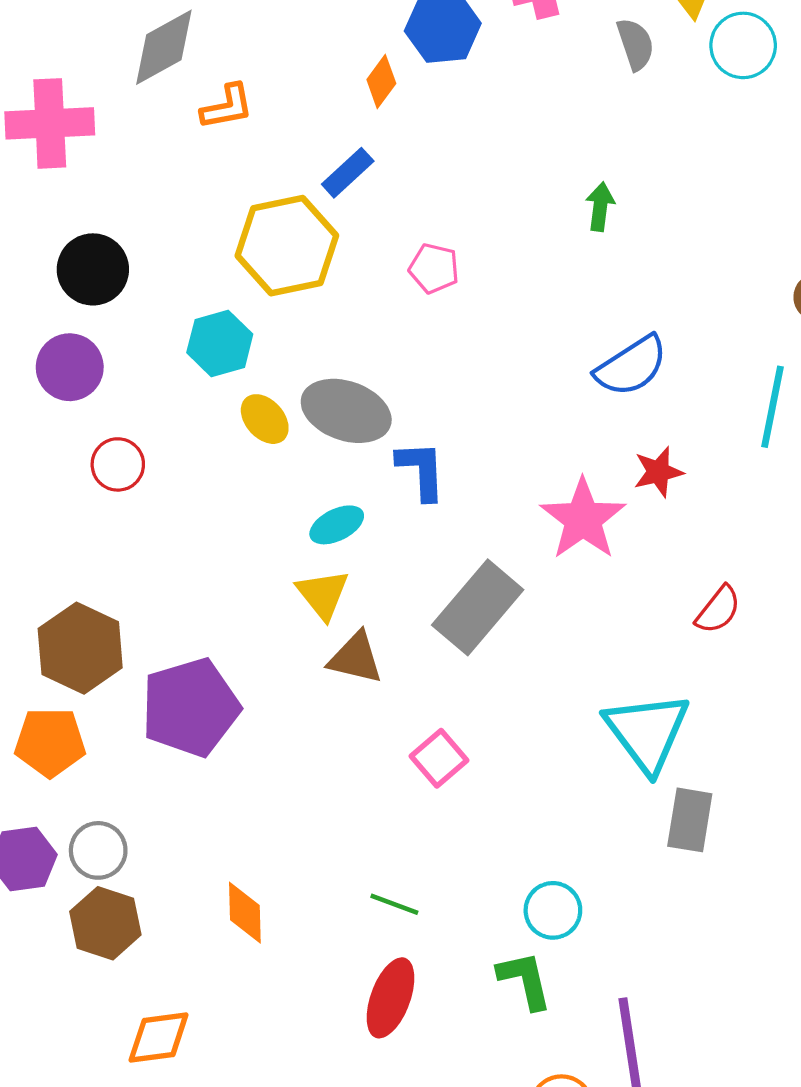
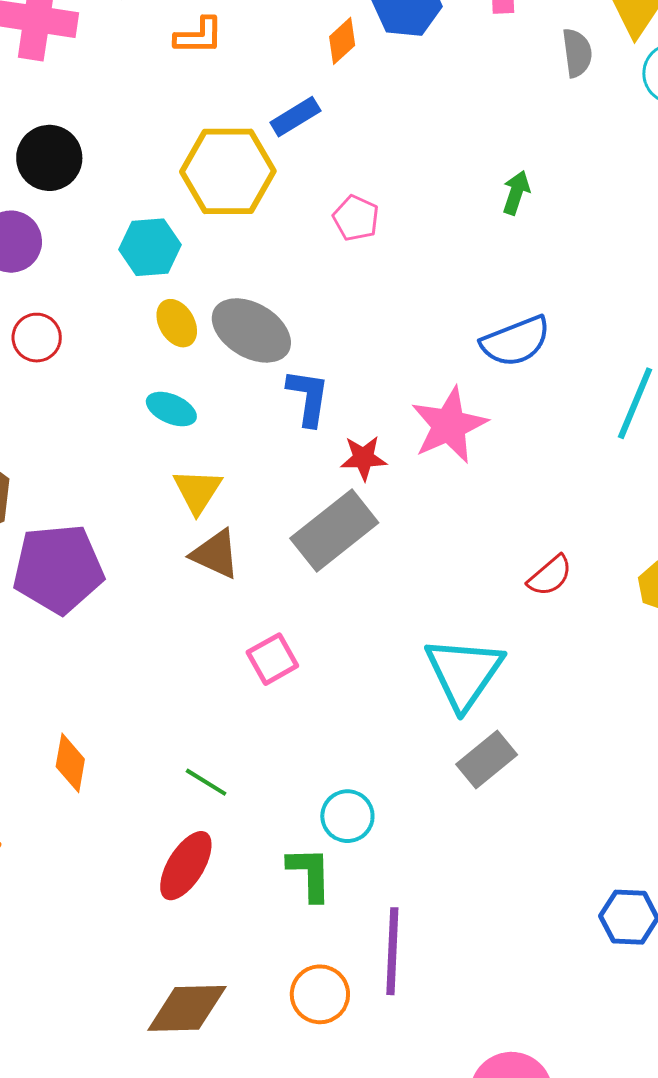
red star: (658, 472) -> (363, 458), moved
pink star: (583, 519) -> (449, 425), moved
cyan ellipse: (337, 525) -> (171, 409), moved, turned 39
gray rectangle: (690, 820) -> (487, 759), turned 30

